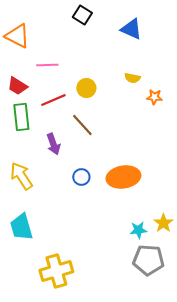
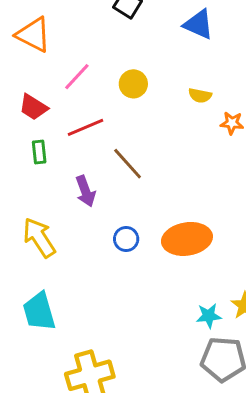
pink line: (47, 65) -> (77, 77), turned -45
yellow circle: (86, 88) -> (133, 84), moved
green rectangle: (21, 117) -> (39, 152), size x0.6

